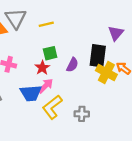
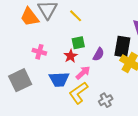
yellow line: (46, 24) -> (76, 16), turned 56
pink arrow: (46, 86) -> (83, 73), moved
gray cross: (82, 114) -> (106, 100), turned -32

